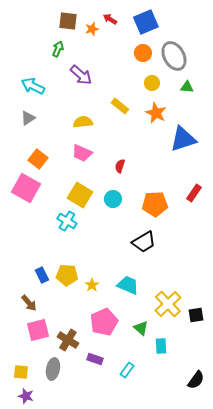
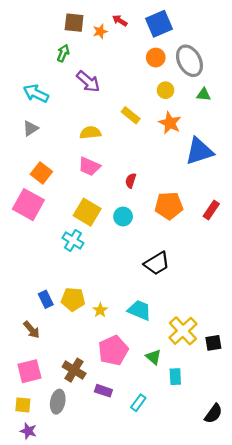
orange pentagon: (155, 204) -> (169, 206), moved
pink square: (38, 330) -> (29, 371), moved

